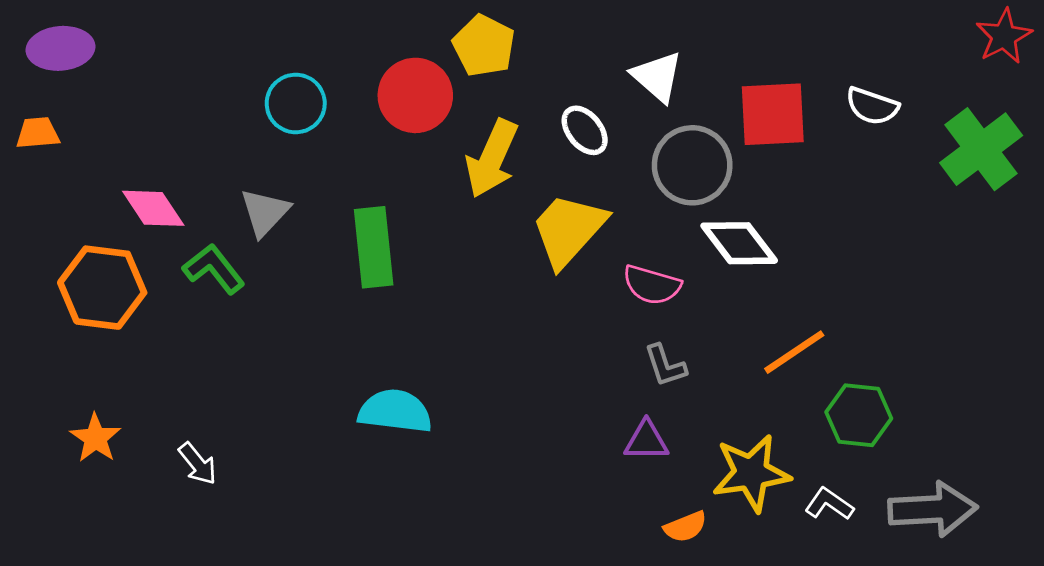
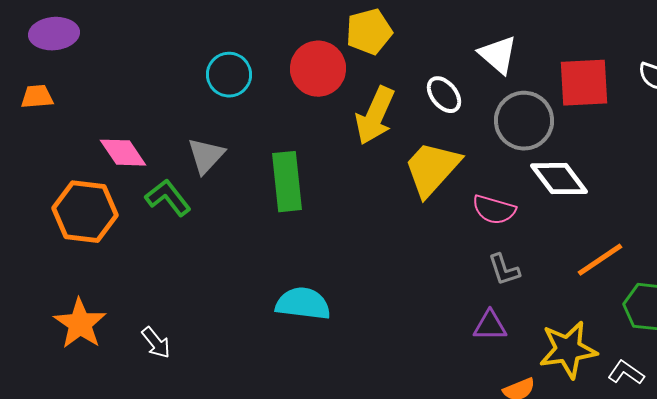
yellow pentagon: (484, 46) -> (369, 32), turned 30
orange star: (95, 438) -> (80, 324), size x1.4

